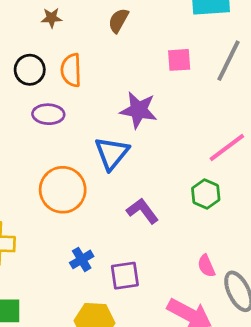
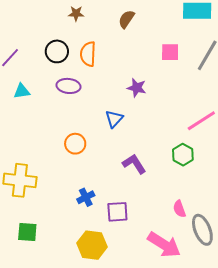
purple star: (138, 110) -> (137, 88), size x0.7
blue triangle: (112, 153) -> (114, 119), size x0.7
orange circle: (63, 190) -> (75, 144), size x0.6

